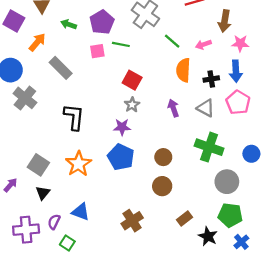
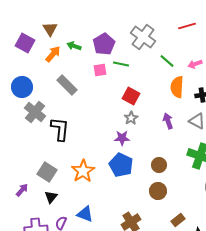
orange arrow: (37, 42) -> (53, 54), moved
black L-shape: (74, 117) -> (60, 129), moved

